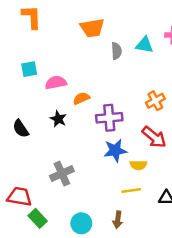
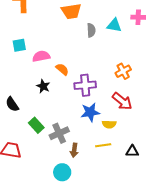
orange semicircle: (81, 98) -> (62, 69), turned 64
black semicircle: (21, 129) -> (12, 104), moved
gray cross: (62, 174) -> (59, 133), moved
green rectangle: (38, 218) -> (36, 125), moved
brown arrow: (118, 220) -> (74, 150), moved

